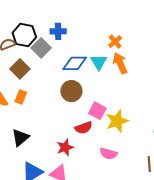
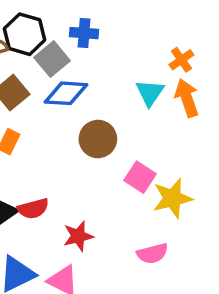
blue diamond: (75, 63) -> (66, 93), moved
red semicircle: (84, 128) -> (33, 209), moved
pink semicircle: (108, 154) -> (152, 253), turned -36

